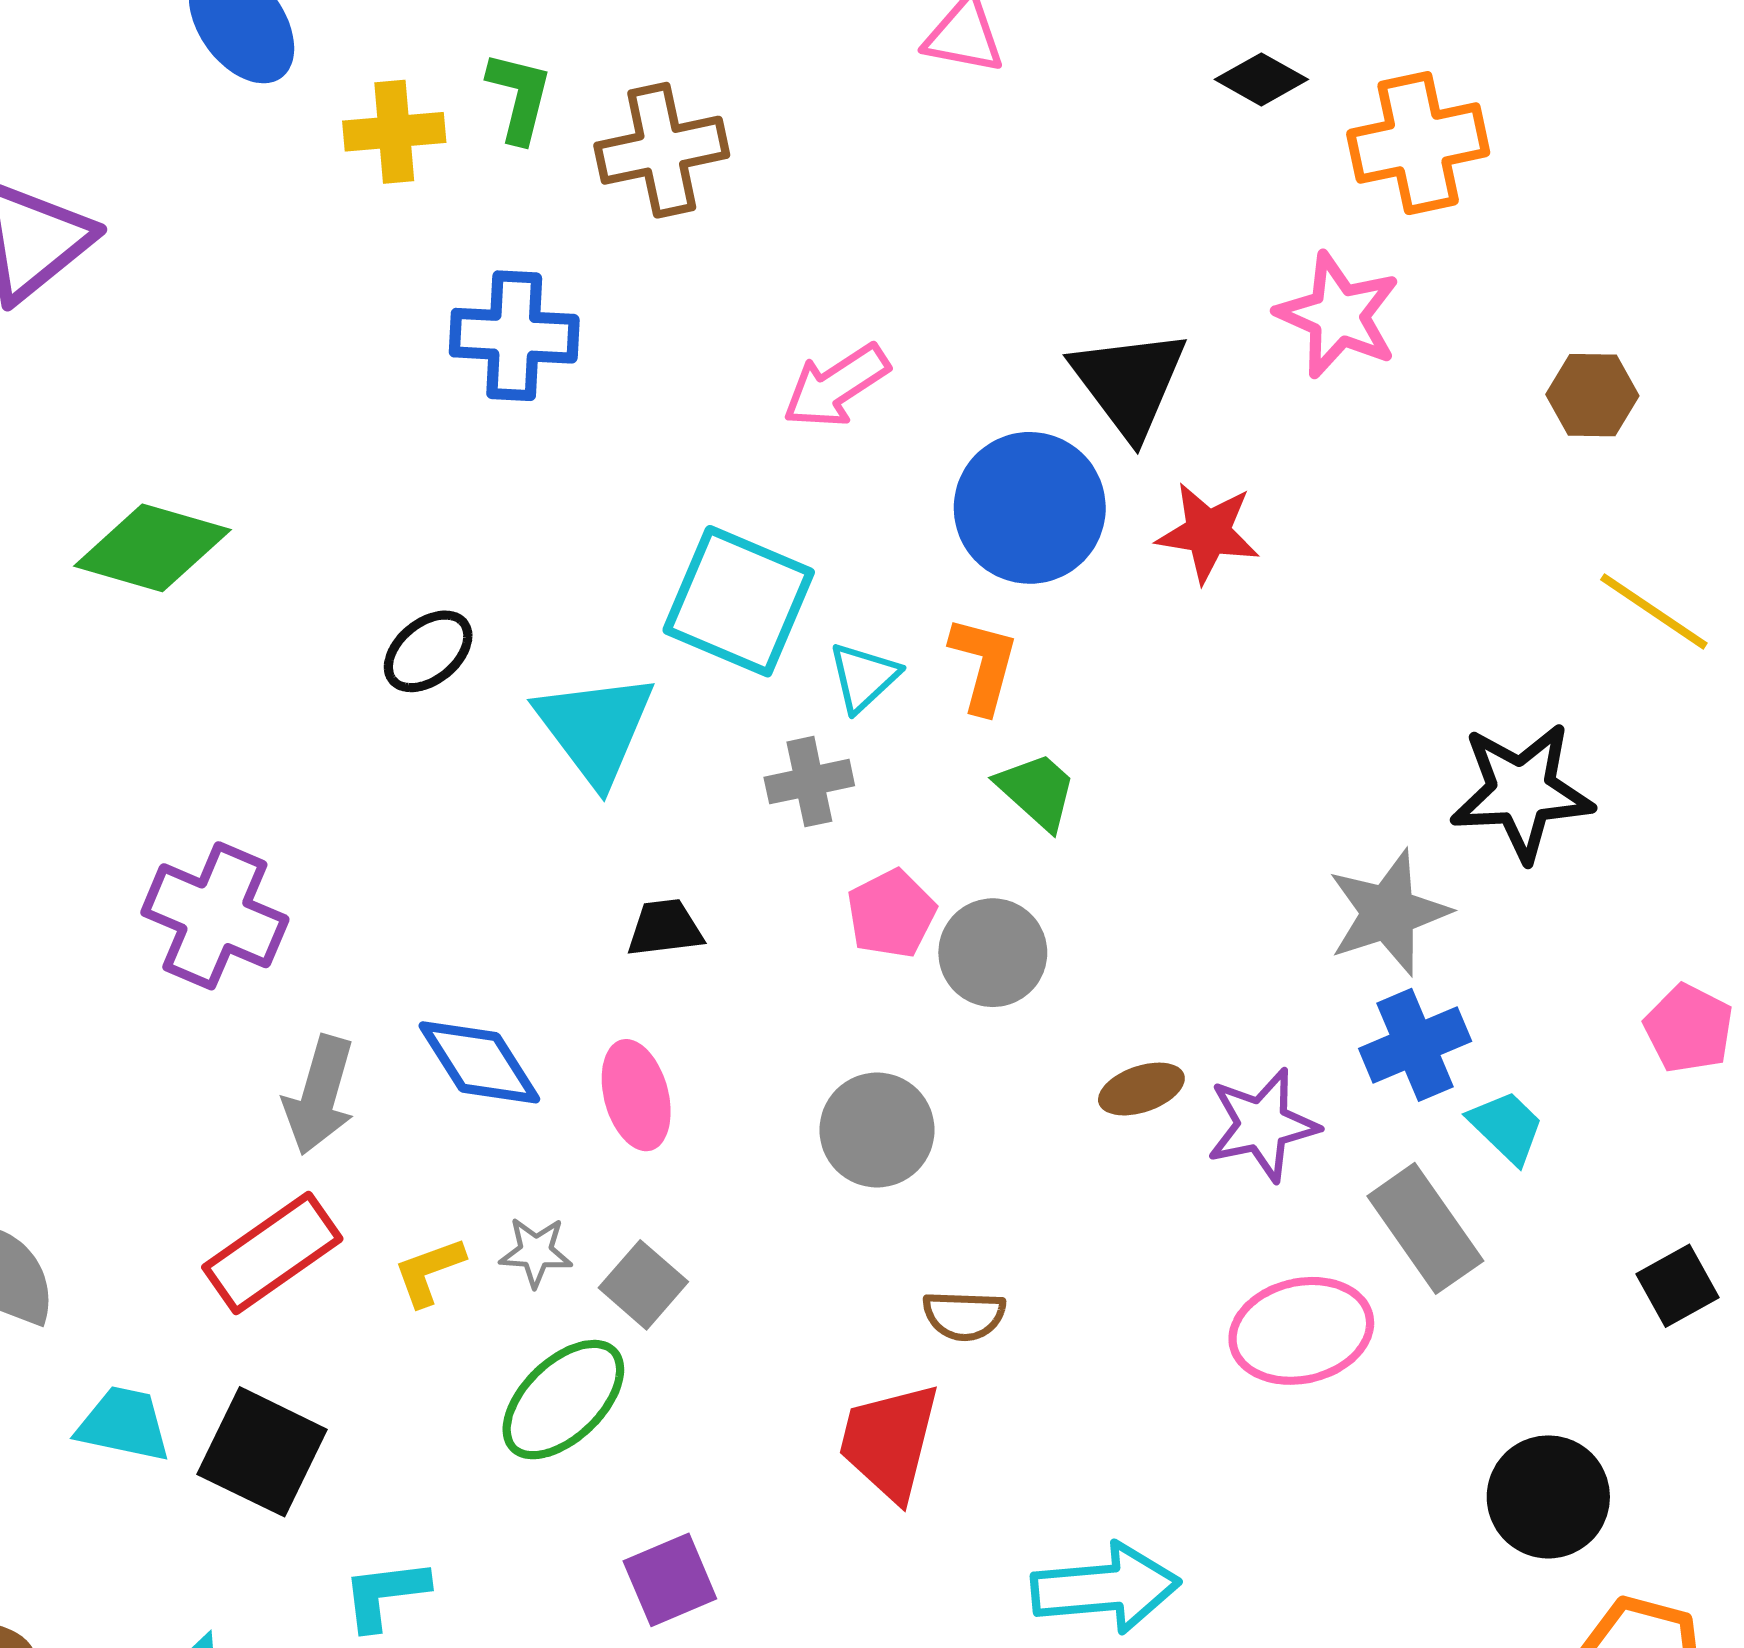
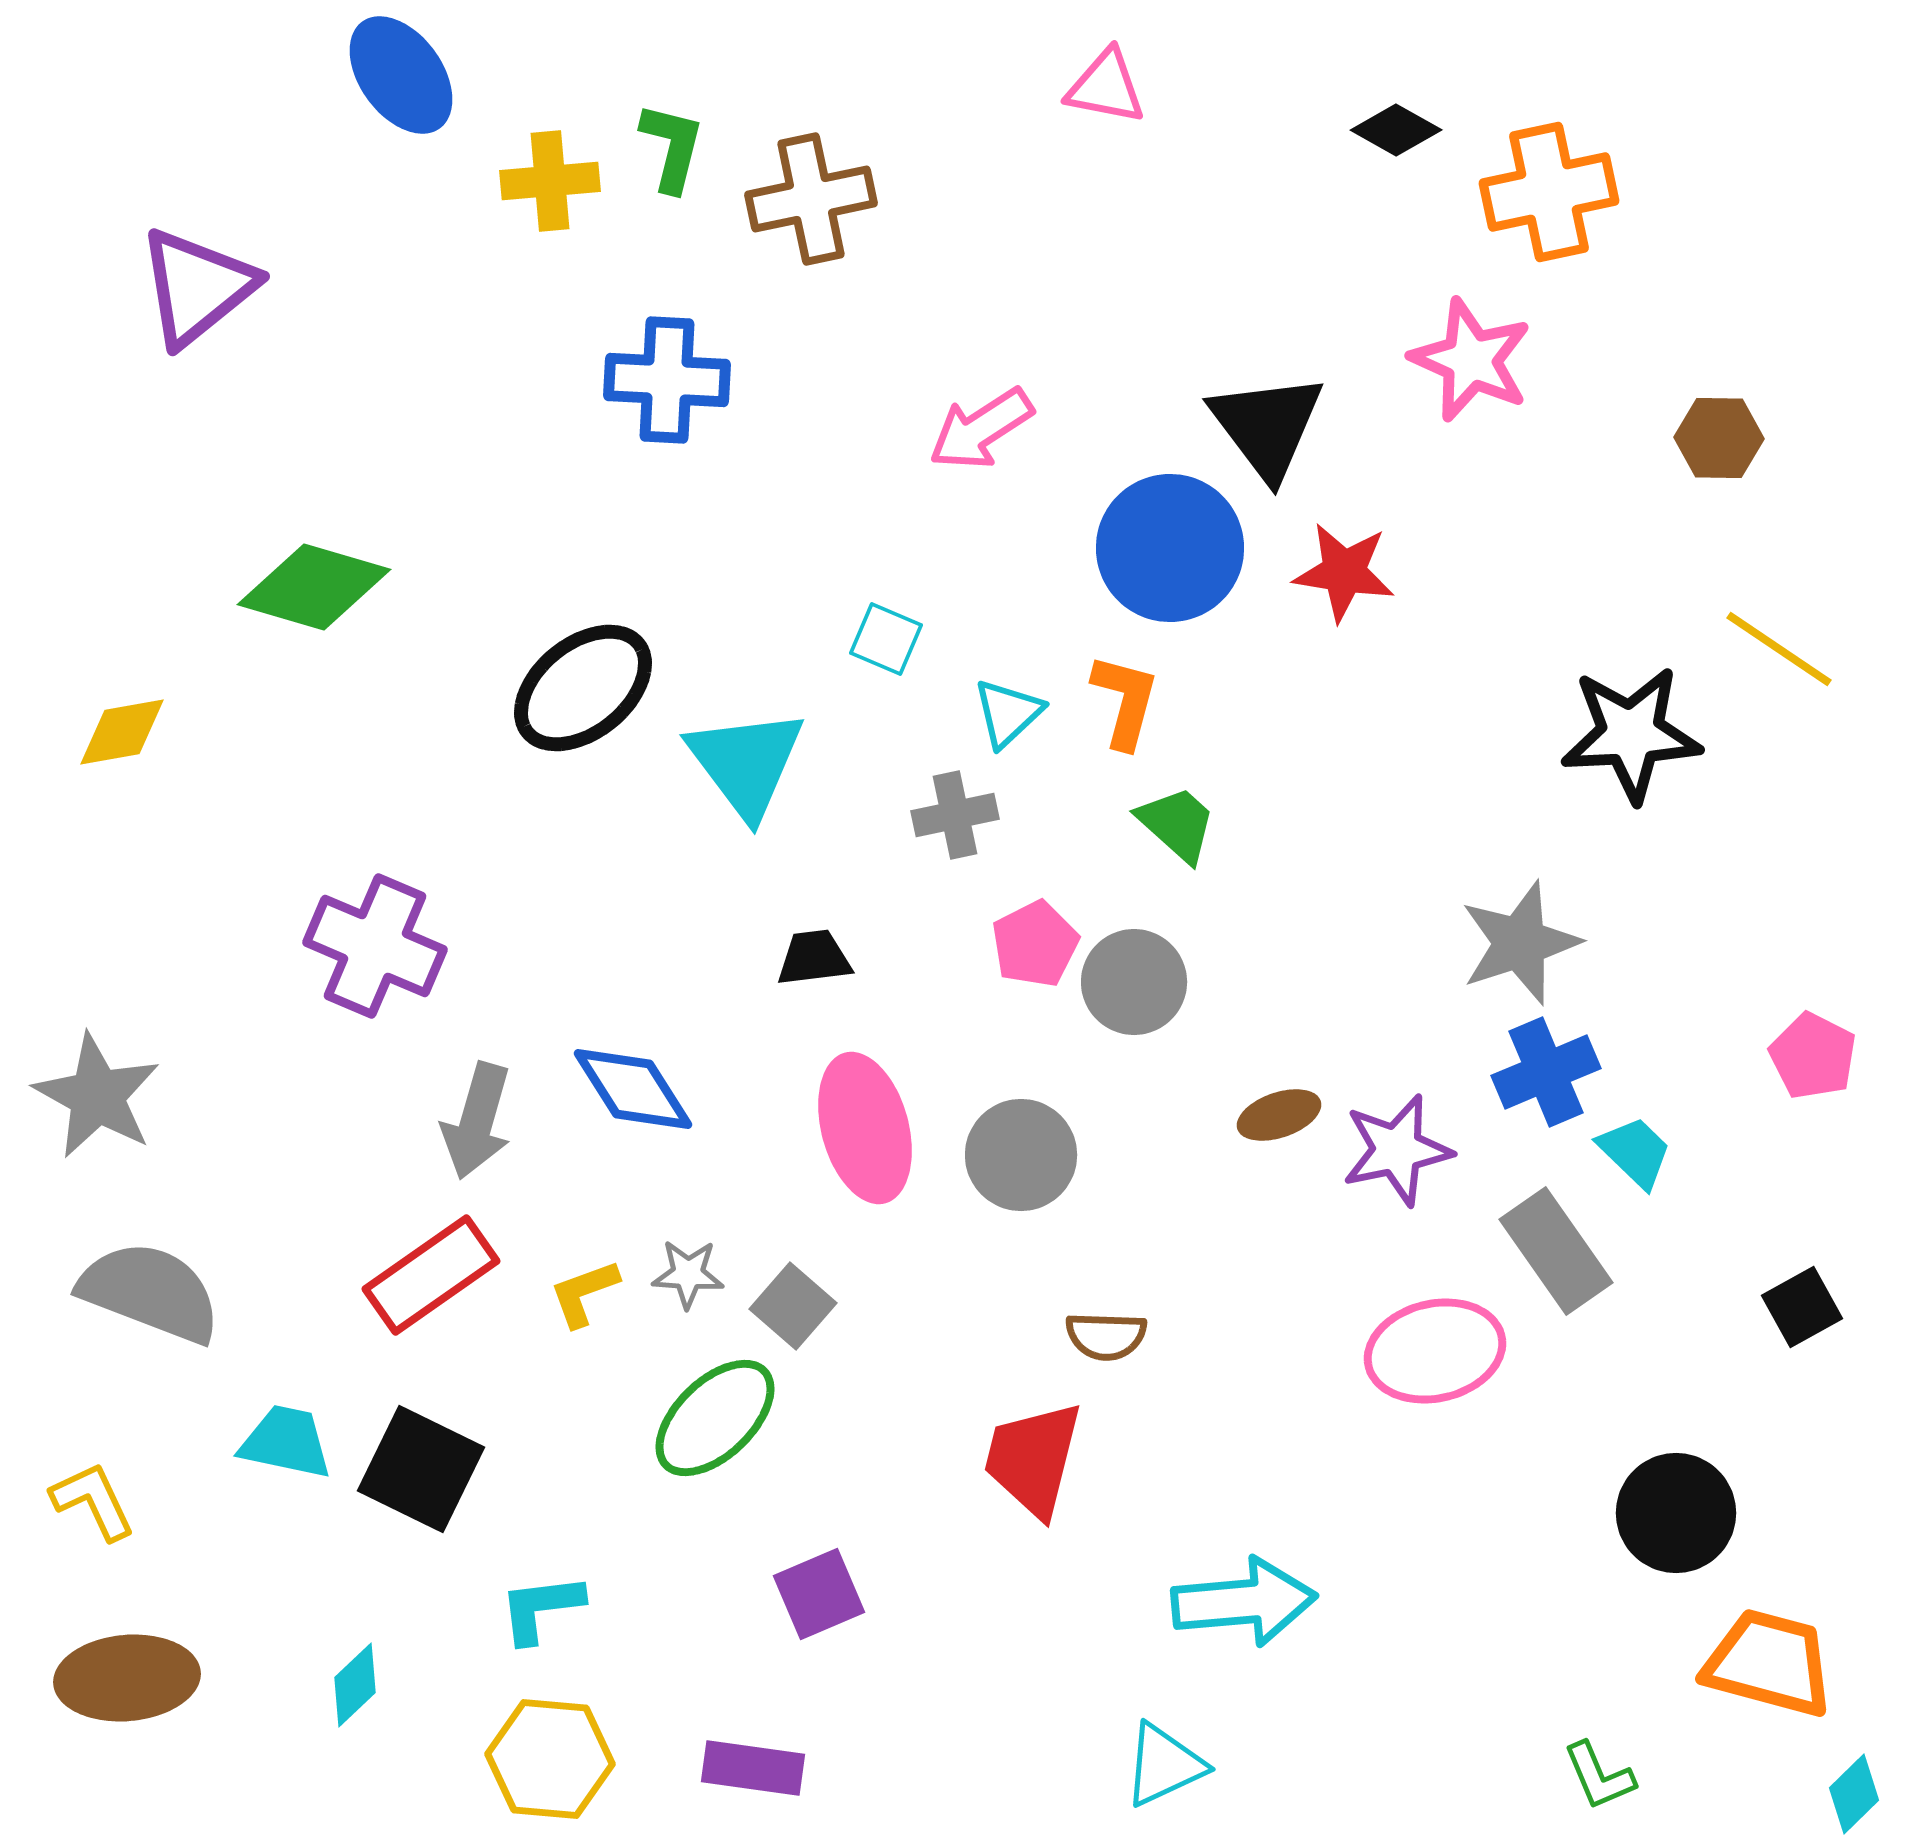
cyan square: (739, 601) -> (886, 639), size x0.5
black ellipse: (428, 651) -> (583, 688), size x1.6
black star: (1522, 792) -> (1631, 734), moved
pink ellipse: (636, 1095) -> (865, 1128), moved, size x1.4

